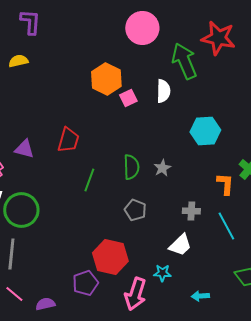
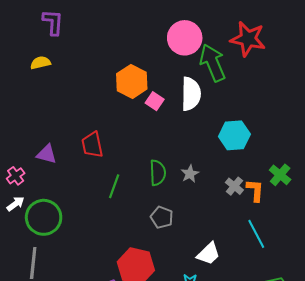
pink circle: (142, 28) -> (185, 38), moved
white semicircle: (163, 91) -> (191, 94), size x1.4
pink square: (128, 98) -> (155, 101), turned -30
red trapezoid: (68, 140) -> (92, 145), turned 152
gray cross: (191, 211) -> (234, 186), moved, turned 36

